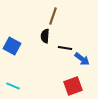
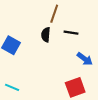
black line: (65, 48) -> (71, 33), moved

